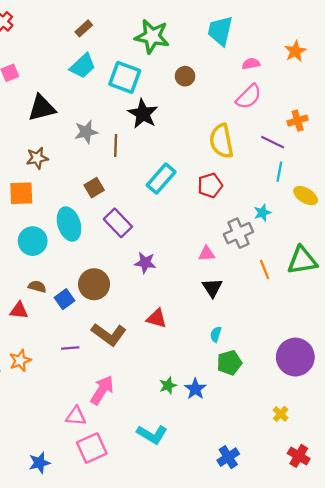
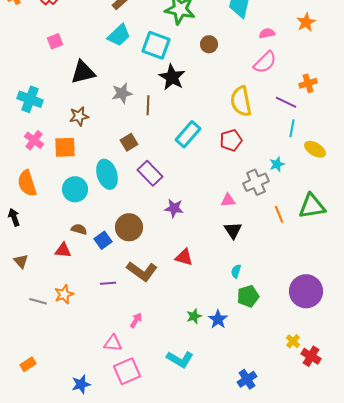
pink arrow: (102, 390) -> (136, 320), size x0.6
red cross: (299, 456) -> (311, 356), moved

